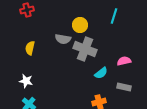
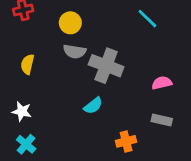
cyan line: (114, 16) -> (147, 19), turned -63
yellow circle: (80, 25) -> (70, 23), moved
cyan semicircle: (101, 73) -> (93, 106), moved

